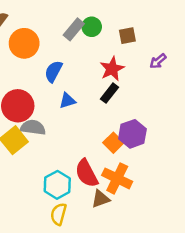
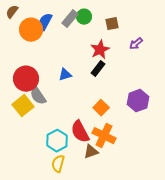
blue semicircle: (53, 71) -> (45, 22), moved
gray semicircle: (33, 127) -> (38, 96), turned -132
purple hexagon: (132, 134) -> (138, 101), moved

